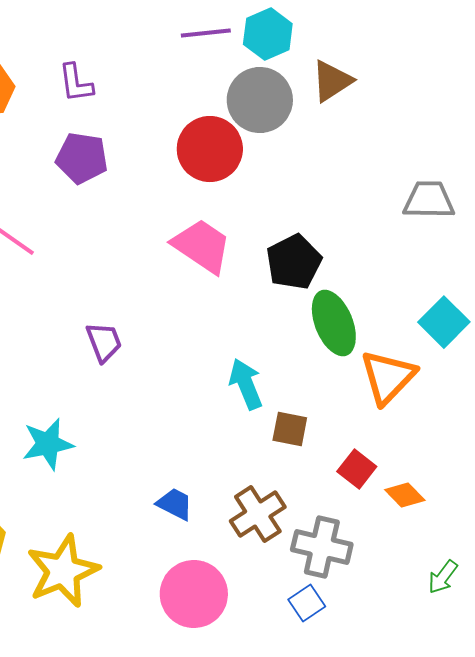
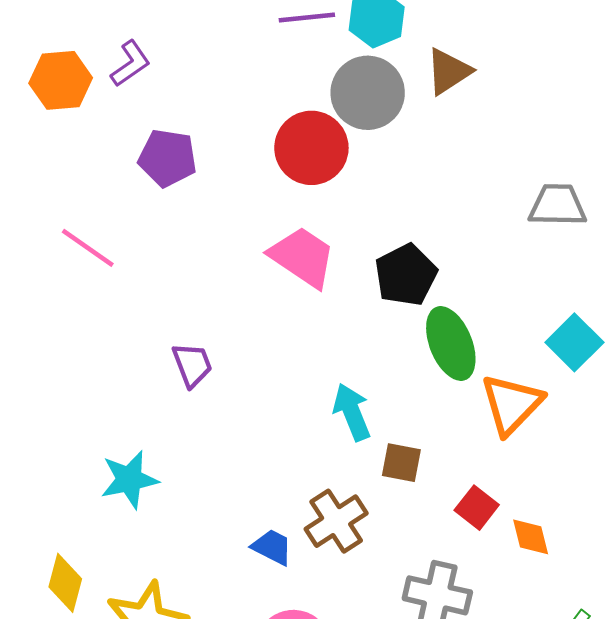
purple L-shape: (76, 83) -> (130, 64), moved, turned -117
orange diamond: (405, 495) -> (531, 537), turned 30
brown cross: (258, 514) -> (336, 521), moved

